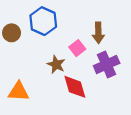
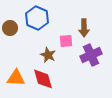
pink square: (77, 48) -> (66, 41), turned 32
red diamond: (75, 87) -> (43, 79), moved

